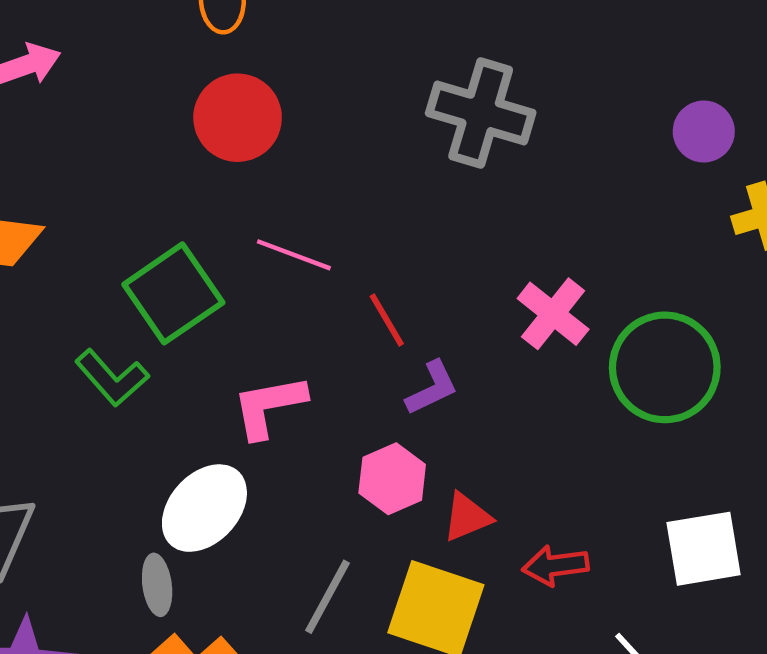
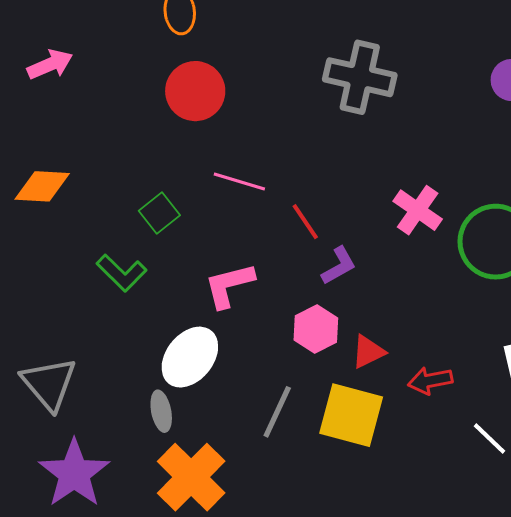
green square: (173, 293) -> (159, 213), size x0.6

